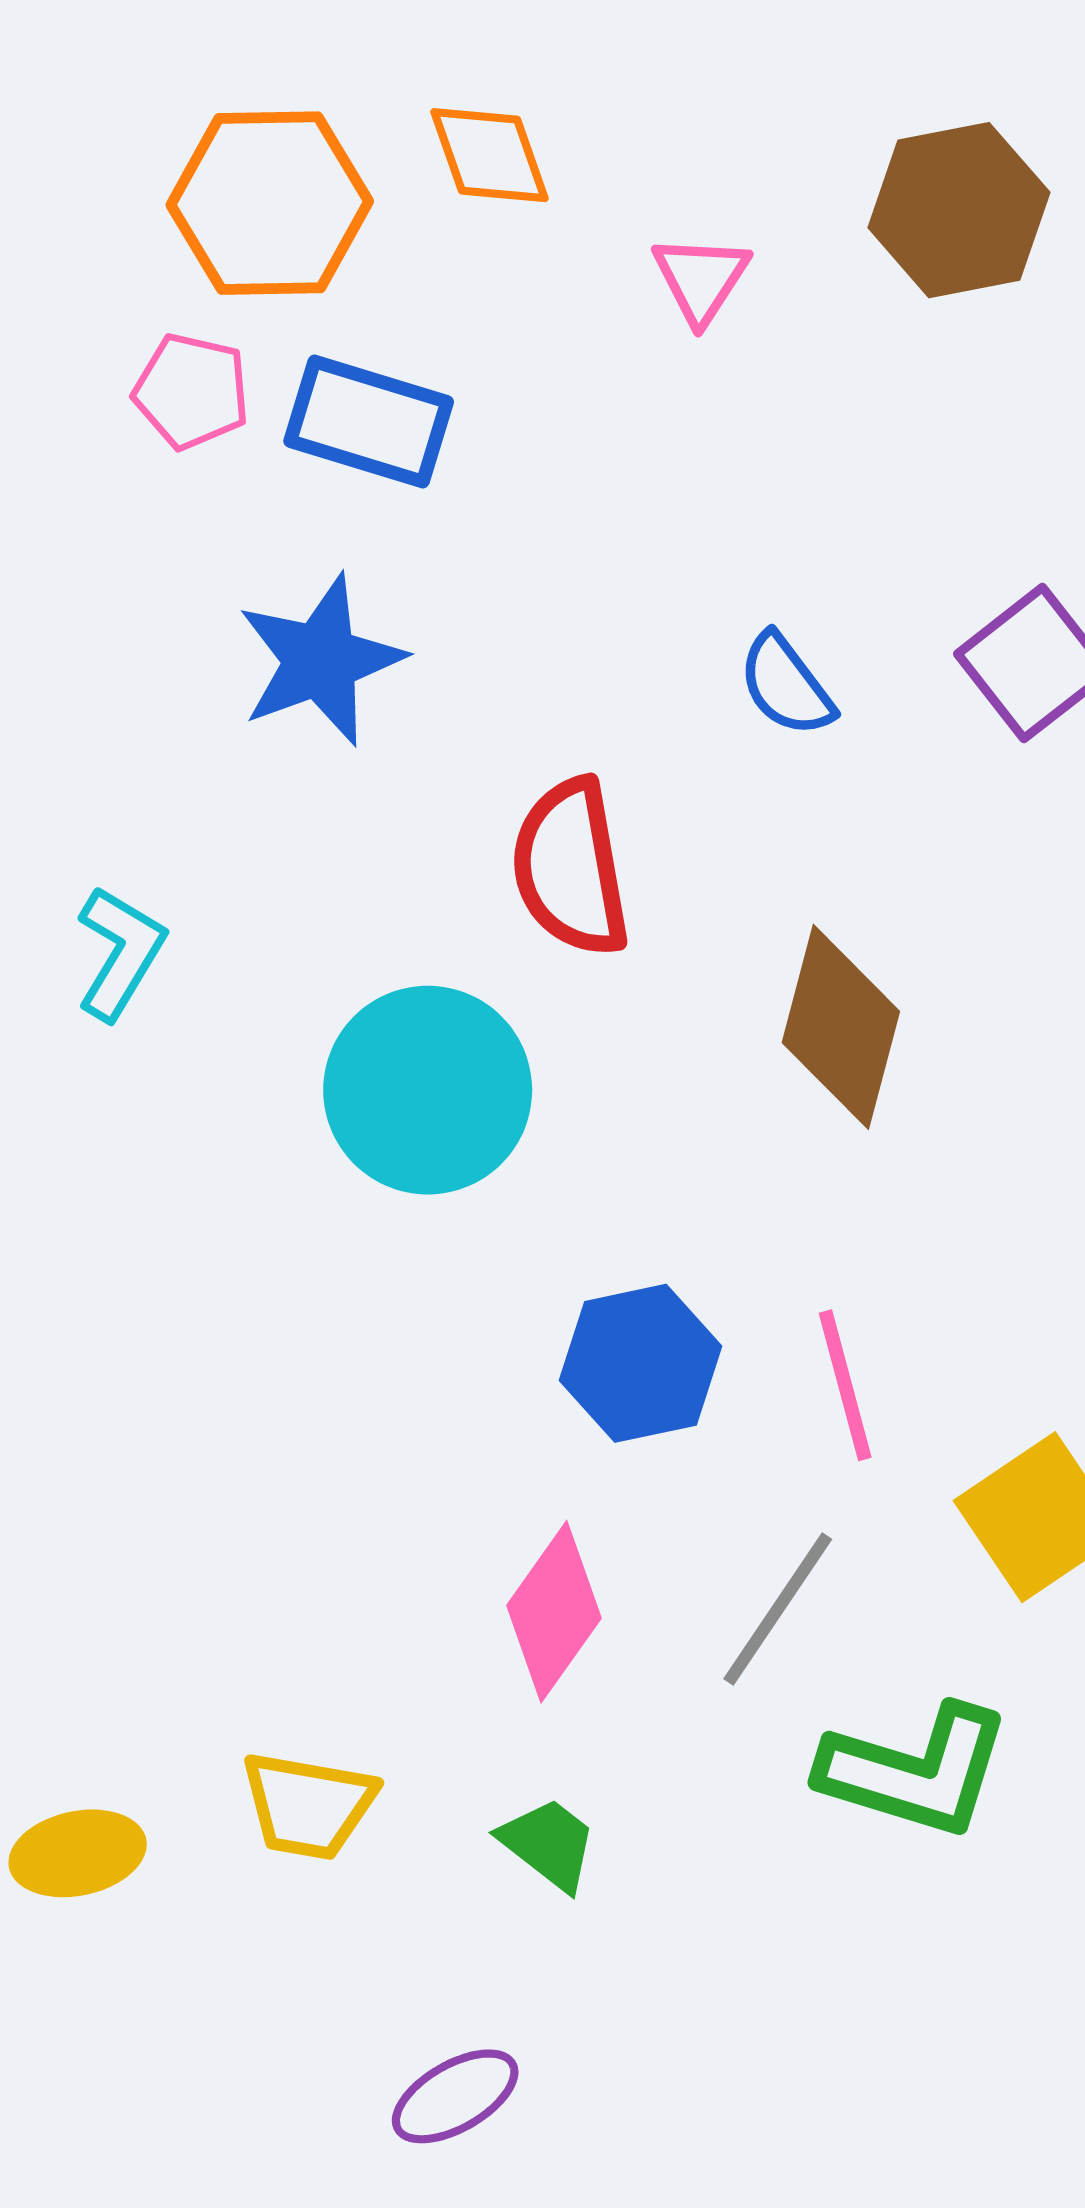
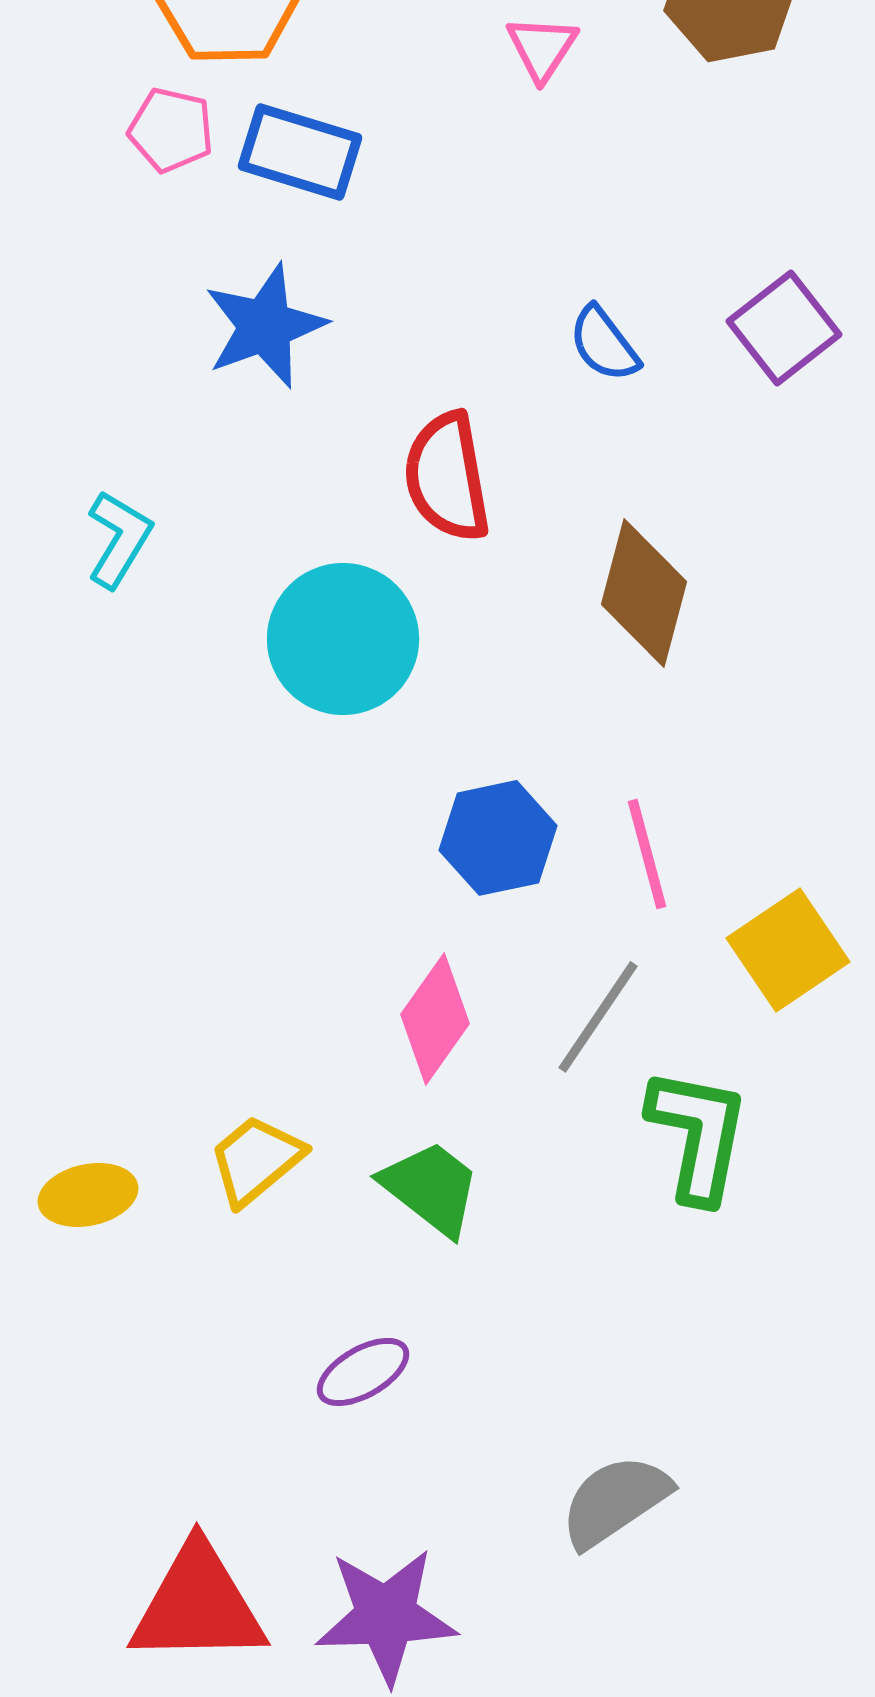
green L-shape: (915, 1771) -> (698, 1135), turned -96
yellow trapezoid: (308, 1805) -> (256, 1160), turned 130
green trapezoid: (548, 1844) -> (431, 1188), size x1.4

